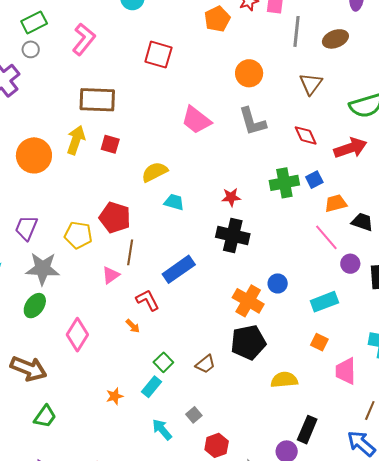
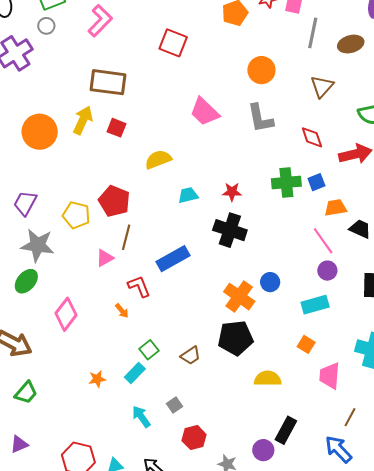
cyan trapezoid: (174, 202) -> (188, 195), moved, turned -35
purple circle: (350, 264) -> (327, 271), moved

